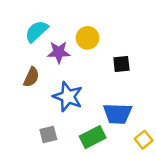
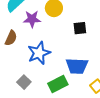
blue star: (68, 97) -> (39, 53), turned 30
gray square: (48, 134) -> (24, 82), turned -32

